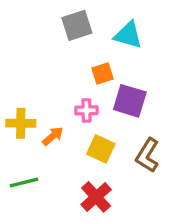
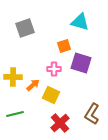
gray square: (77, 25) -> (25, 28), moved
yellow square: (101, 149) -> (51, 95), moved
brown L-shape: (147, 155) -> (92, 114), moved

